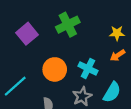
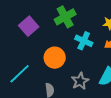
cyan cross: (88, 68) -> (84, 41), moved

